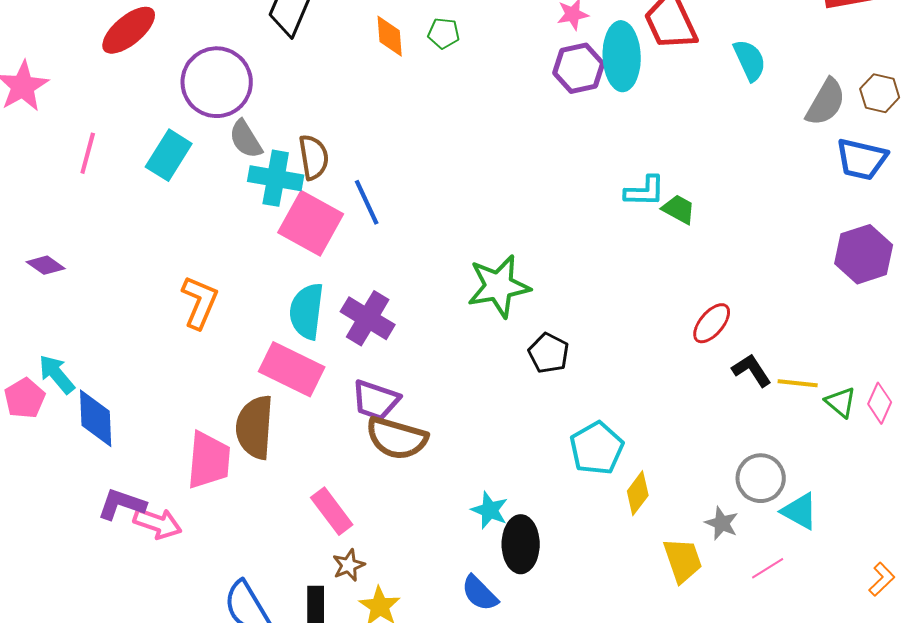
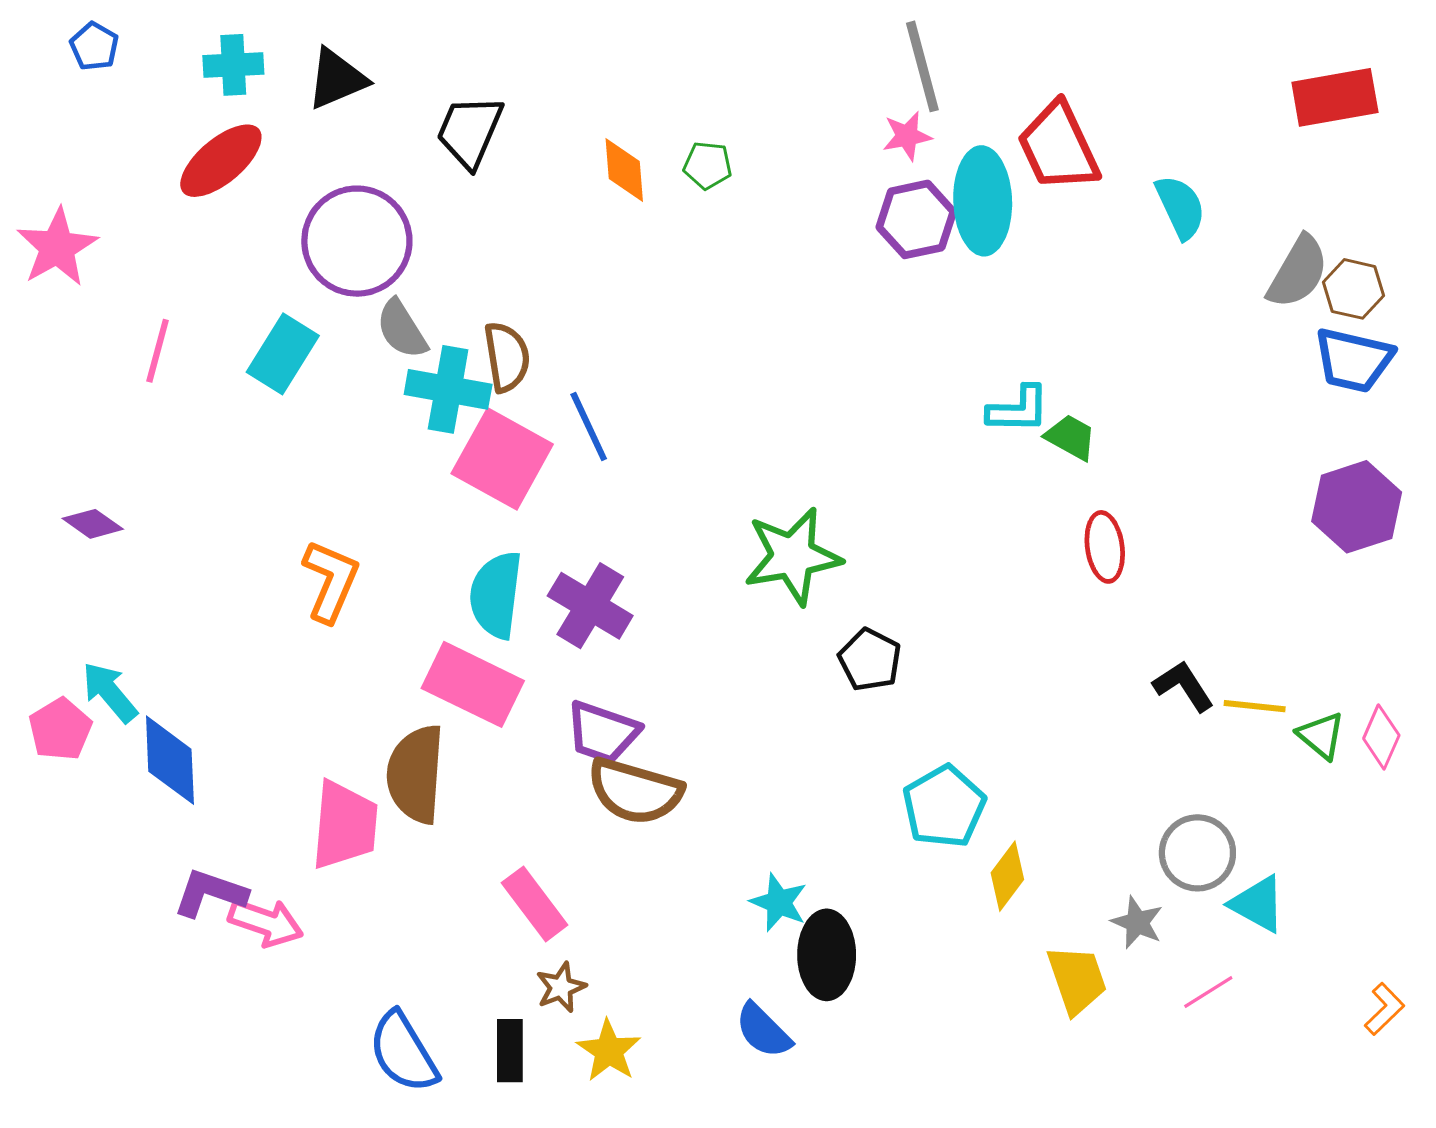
brown hexagon: (880, 93) -> (1354, 289), moved
red ellipse: (712, 323) -> (1105, 547), moved, turned -48

